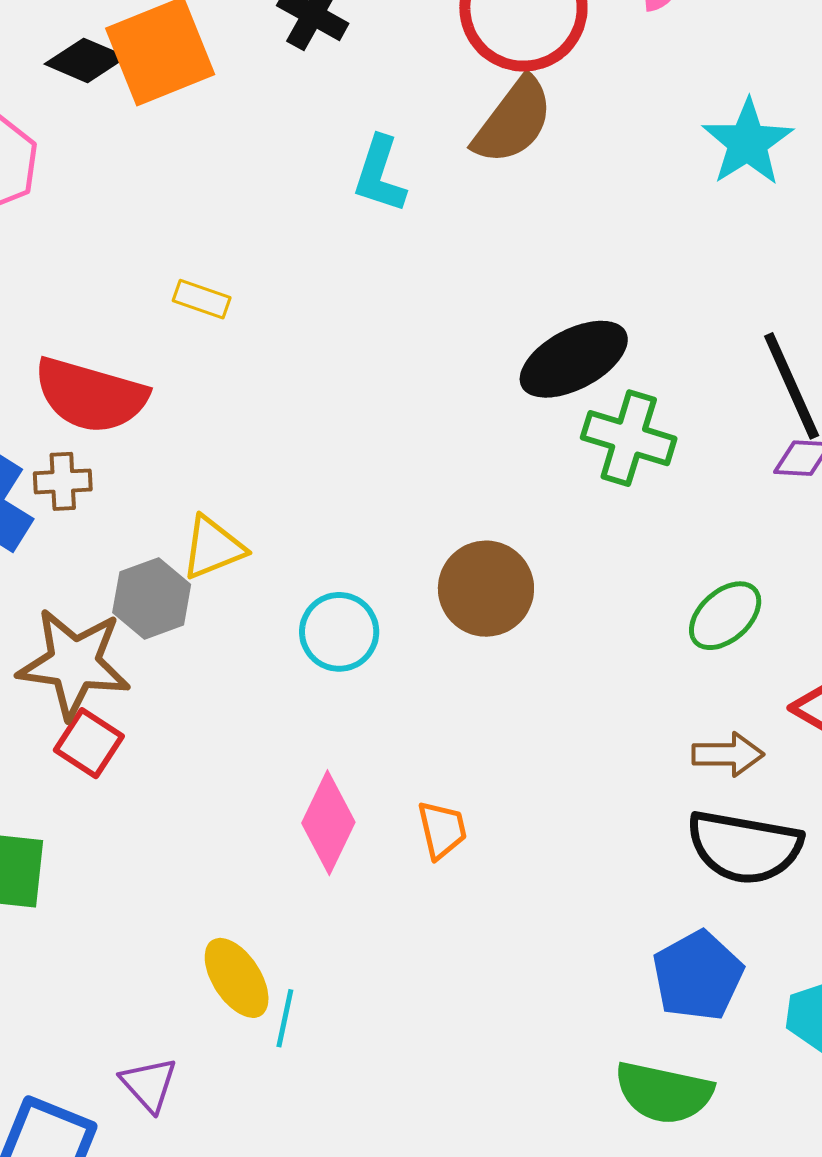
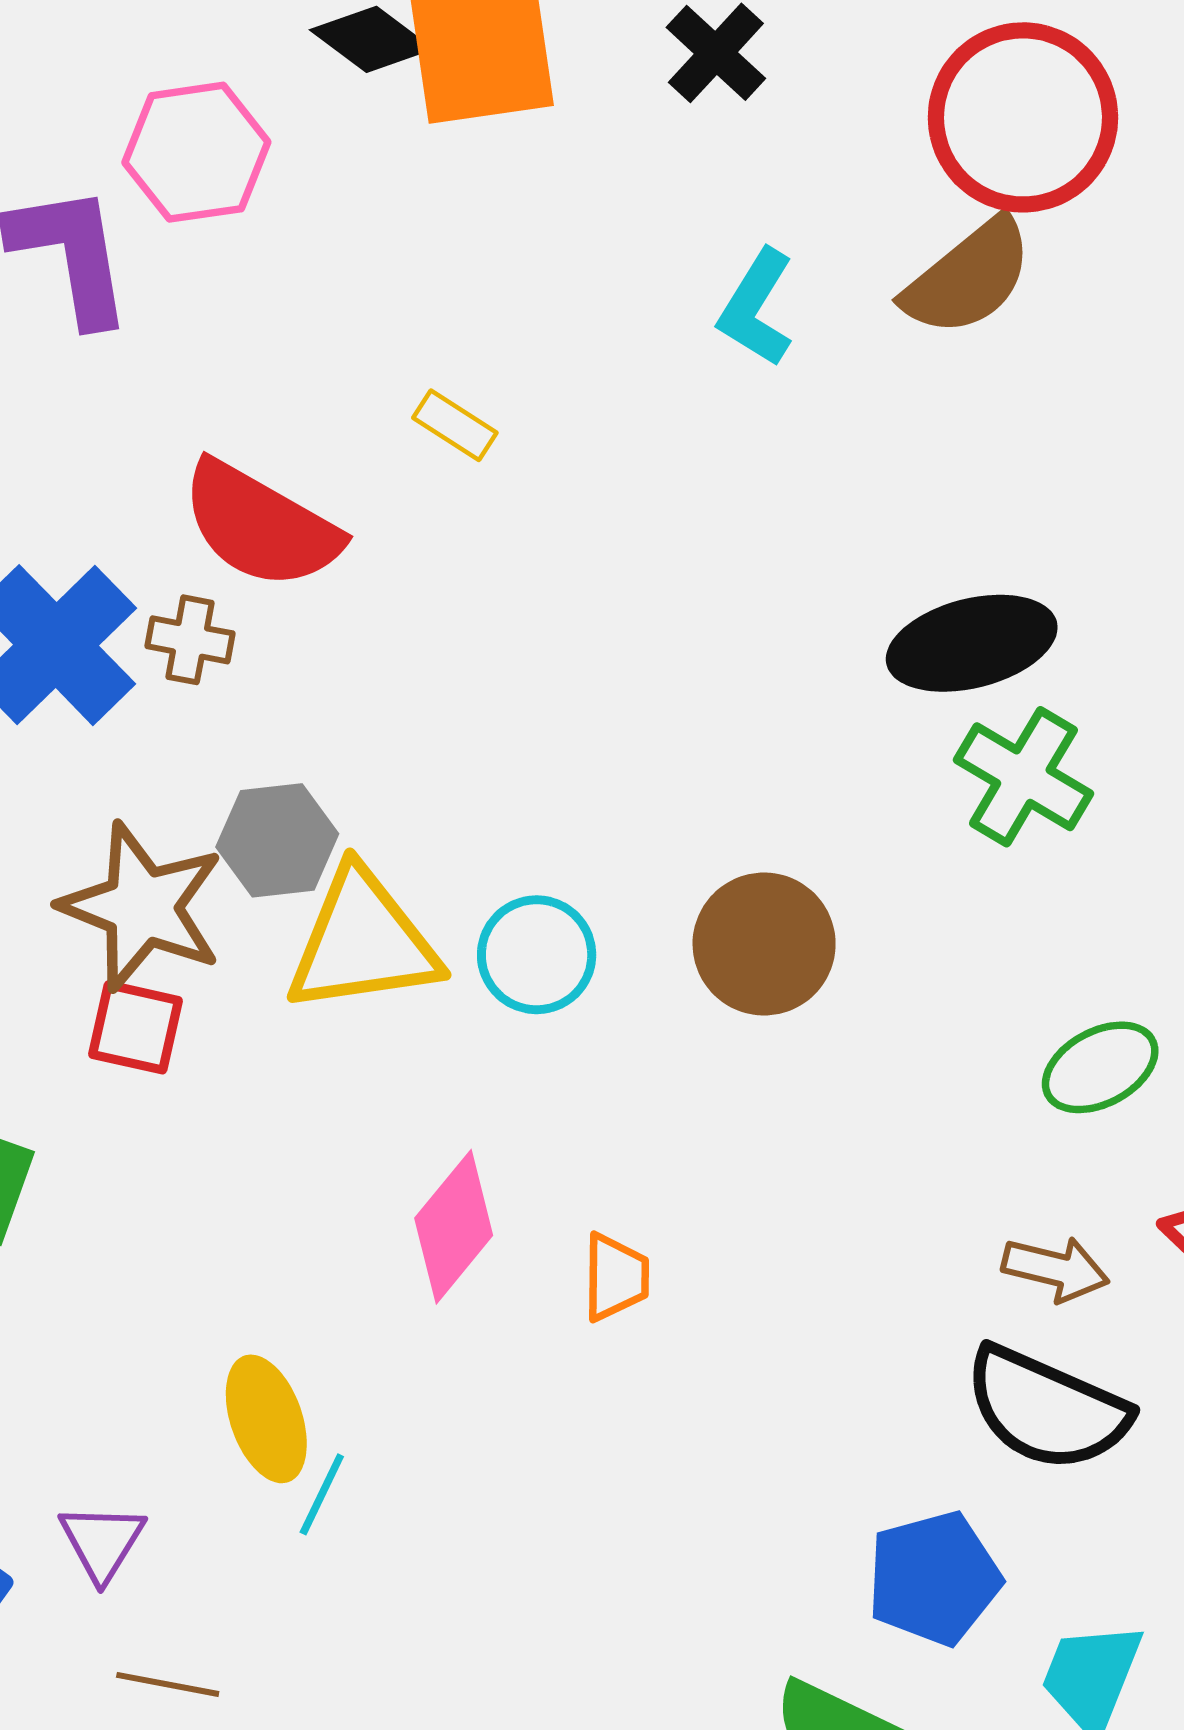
yellow triangle: (213, 548) -> (363, 942), moved, size x1.6
red square: (89, 743) -> (135, 1027), turned -34

